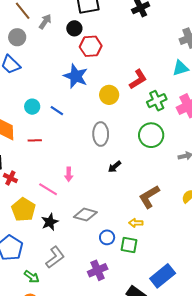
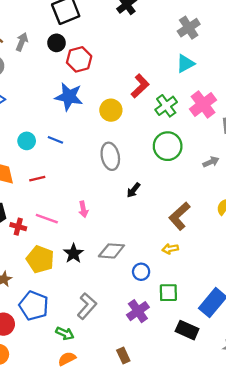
pink line: (48, 189) -> (47, 219), moved
black star: (50, 222) -> (73, 253), moved
green square: (129, 245) -> (168, 293), moved

